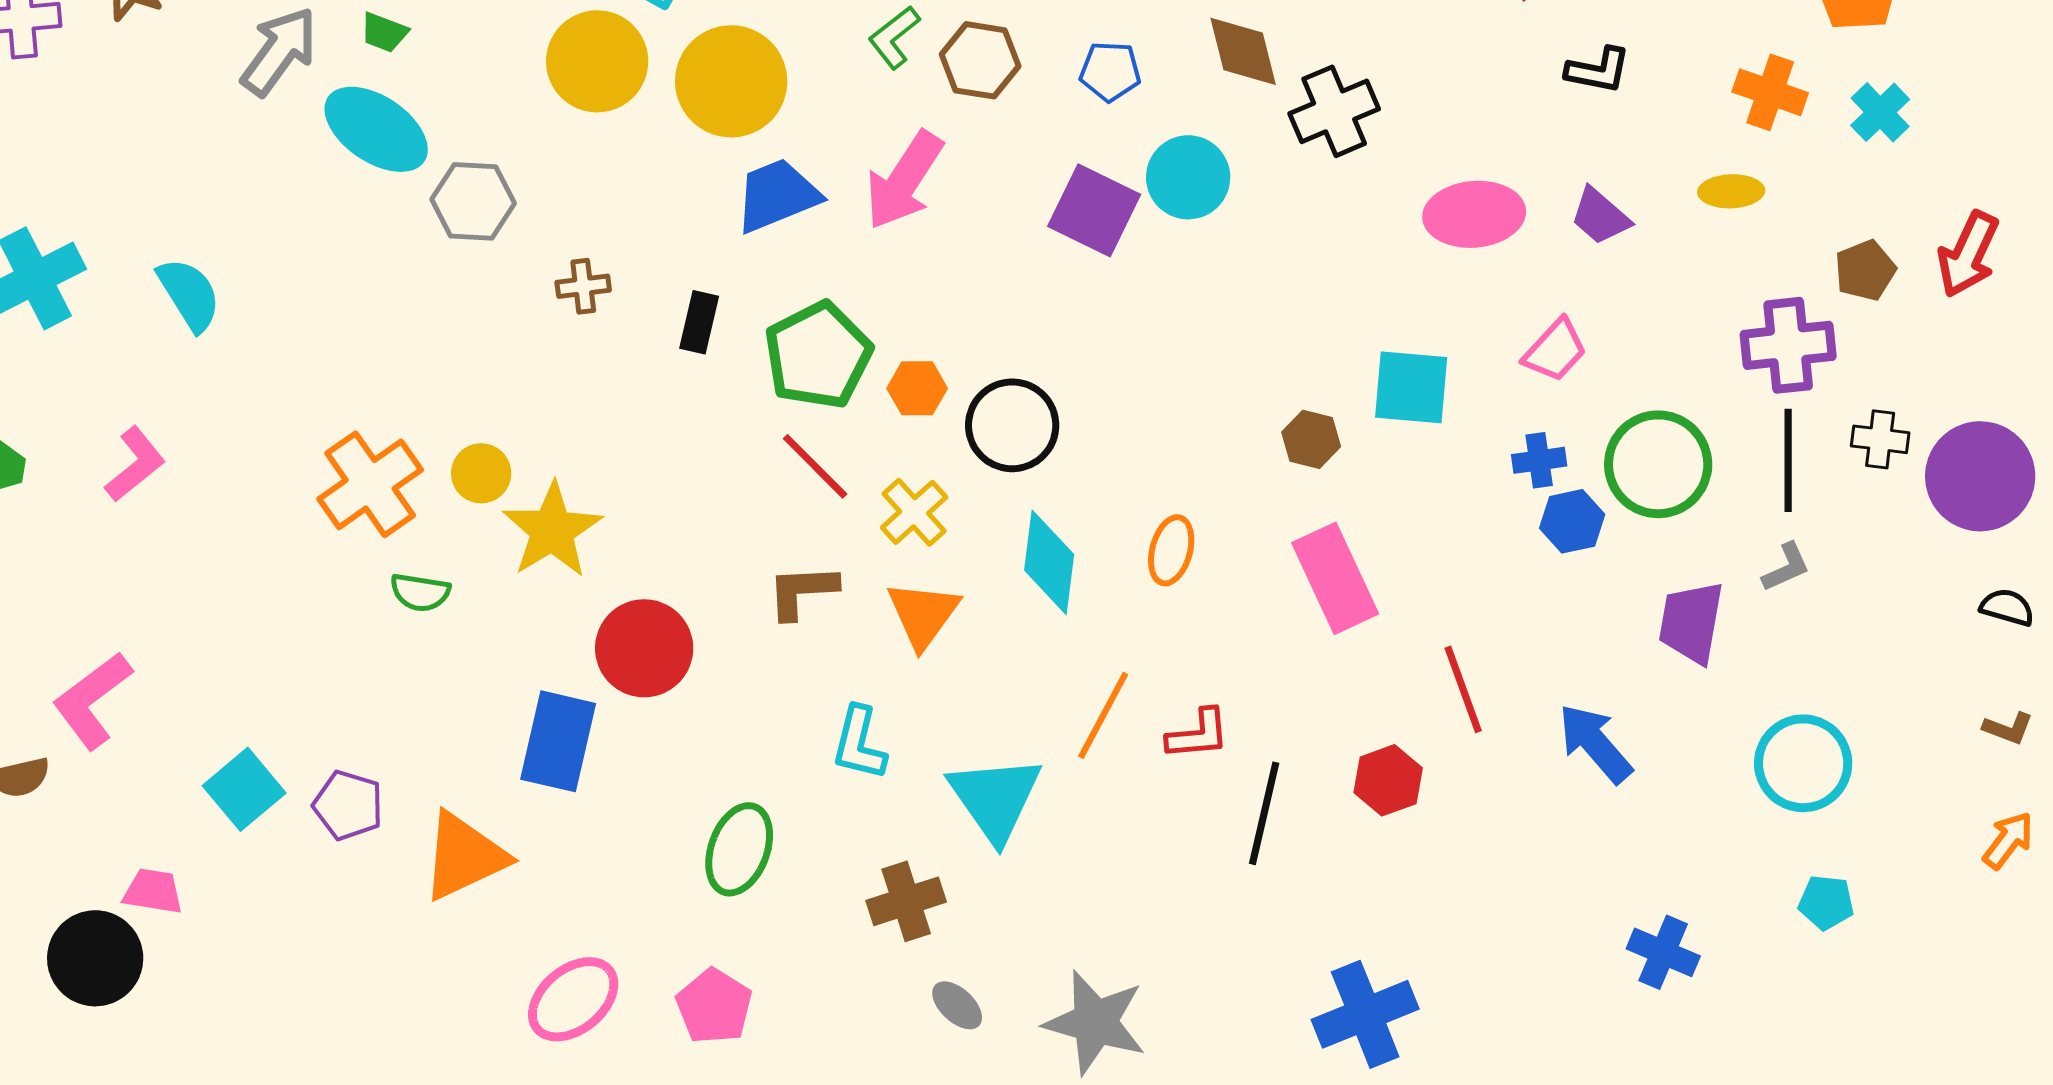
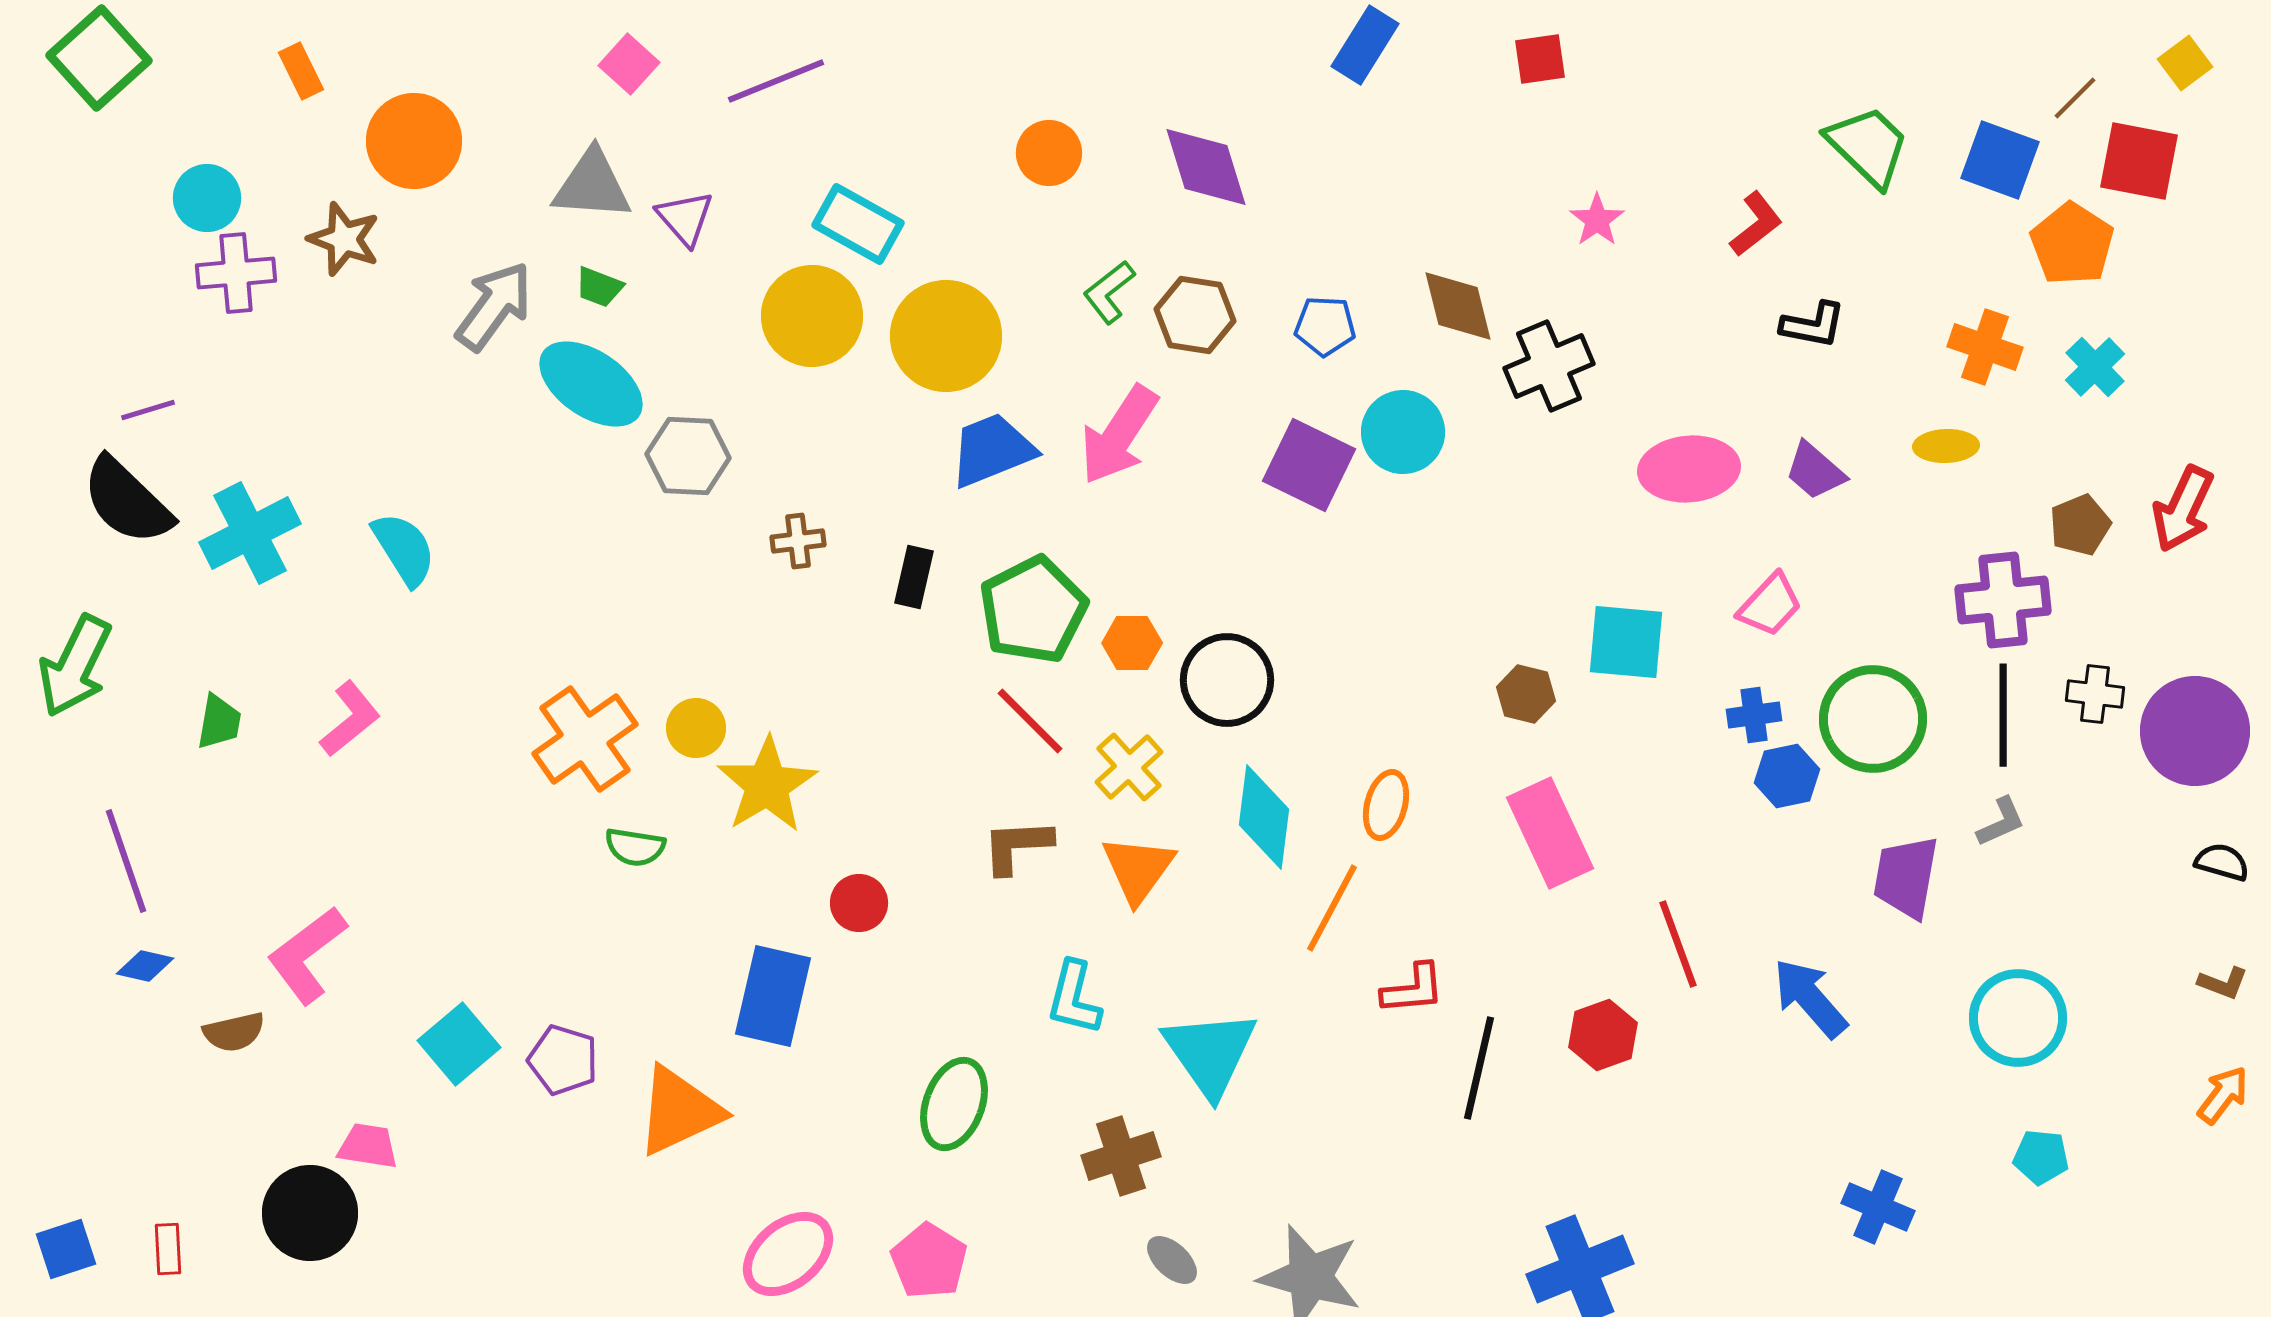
red circle: (644, 648) -> (859, 903), size x0.6
orange line: (1103, 715) -> (1332, 908), moved

